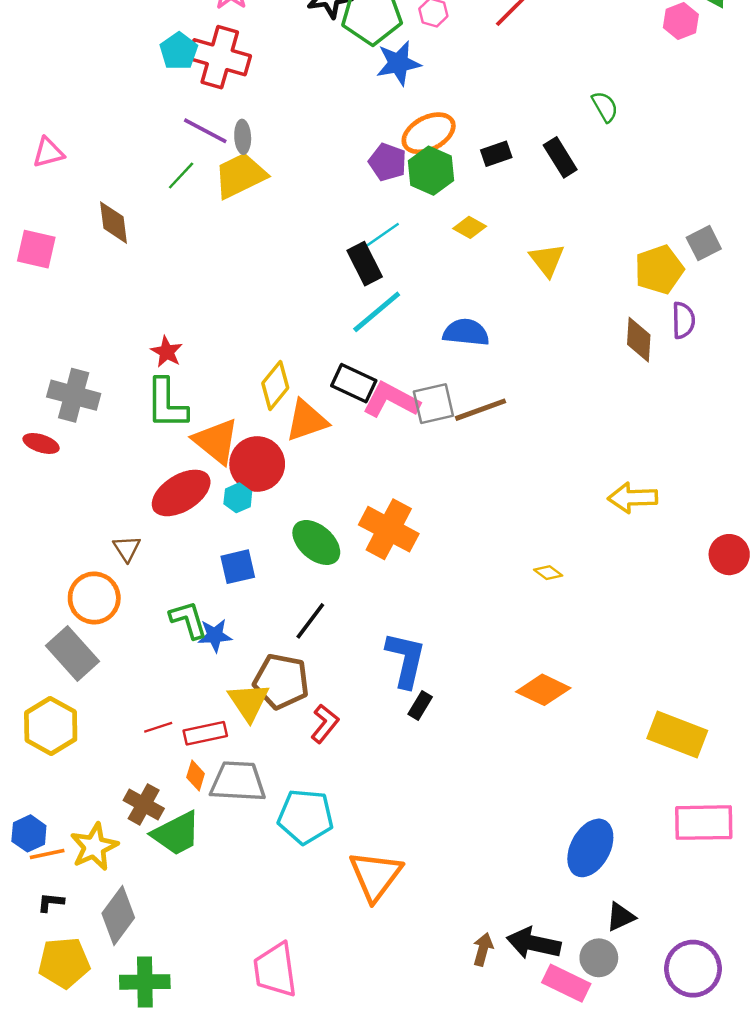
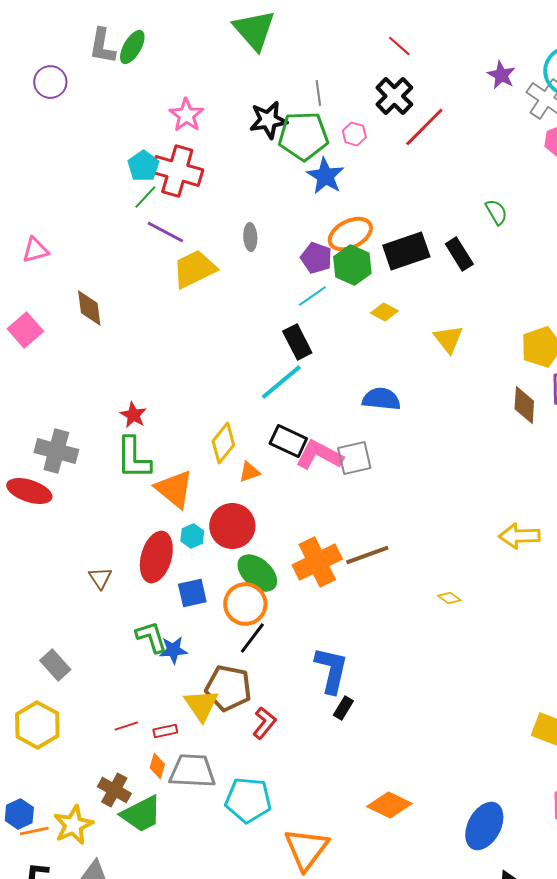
blue star: (398, 63) -> (325, 176), turned -30
gray ellipse: (243, 137) -> (250, 237), moved
black rectangle: (496, 154) -> (406, 251), size x1.8
green line: (181, 175) -> (145, 197), moved
cyan line: (383, 235) -> (312, 296), moved
pink square: (36, 249) -> (25, 330), turned 36
cyan line: (377, 312) -> (281, 382), moved
brown line: (481, 410) -> (367, 555), moved
orange triangle: (307, 421) -> (249, 472), size x0.6
red ellipse: (41, 443) -> (29, 491), size x1.5
red circle: (257, 464) -> (232, 526), moved
red ellipse: (181, 493) -> (156, 557), moved, turned -42
orange cross: (389, 529) -> (317, 562), turned 36
orange circle: (94, 598) -> (245, 604), moved
gray rectangle: (72, 654) -> (55, 665), size x0.7
orange diamond: (543, 690) -> (389, 805), moved
red rectangle: (205, 733) -> (165, 731), size x0.7

